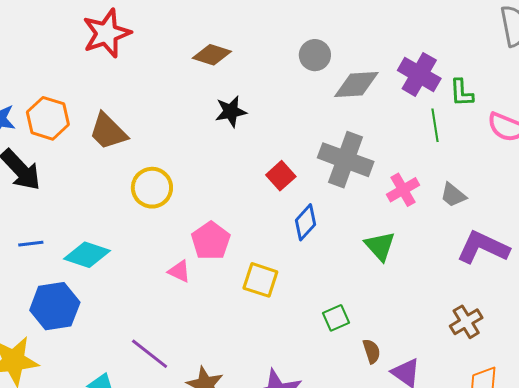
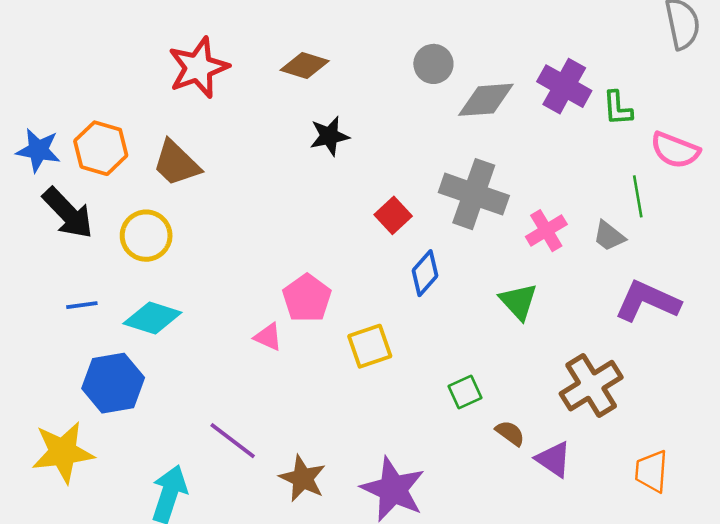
red star: (107, 33) -> (198, 68), moved
green line: (435, 125) -> (638, 196), moved
yellow circle: (152, 188) -> (146, 236), moved
yellow square: (260, 280) -> (370, 346), turned -36
brown cross: (466, 322) -> (591, 386), moved, size x1.5
brown semicircle: (372, 351) -> (510, 433), turned -35

